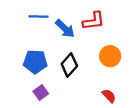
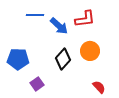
orange circle: (110, 56) -> (90, 51), moved
blue pentagon: (35, 62) -> (18, 59), moved

